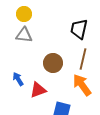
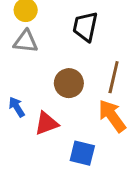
black trapezoid: (79, 29) -> (85, 26), moved

